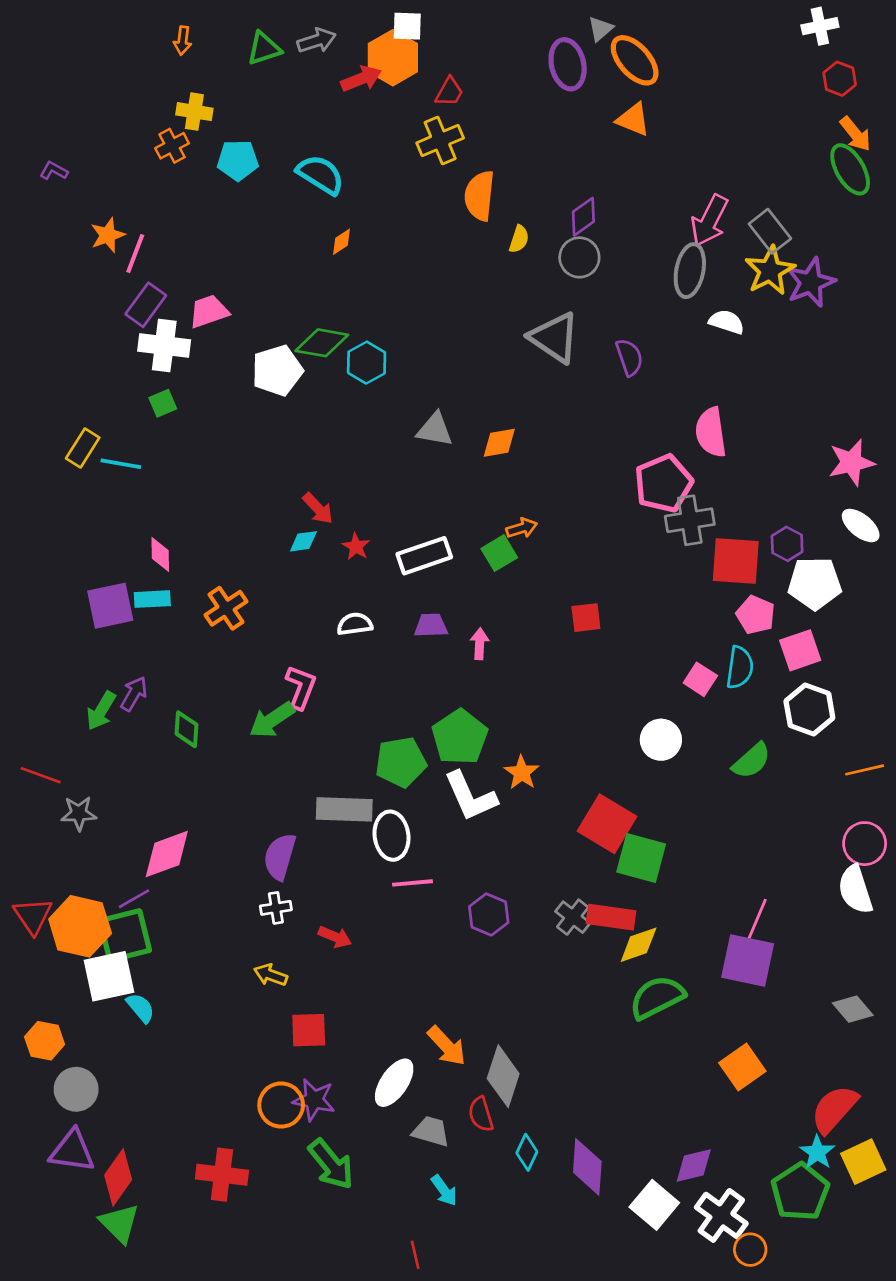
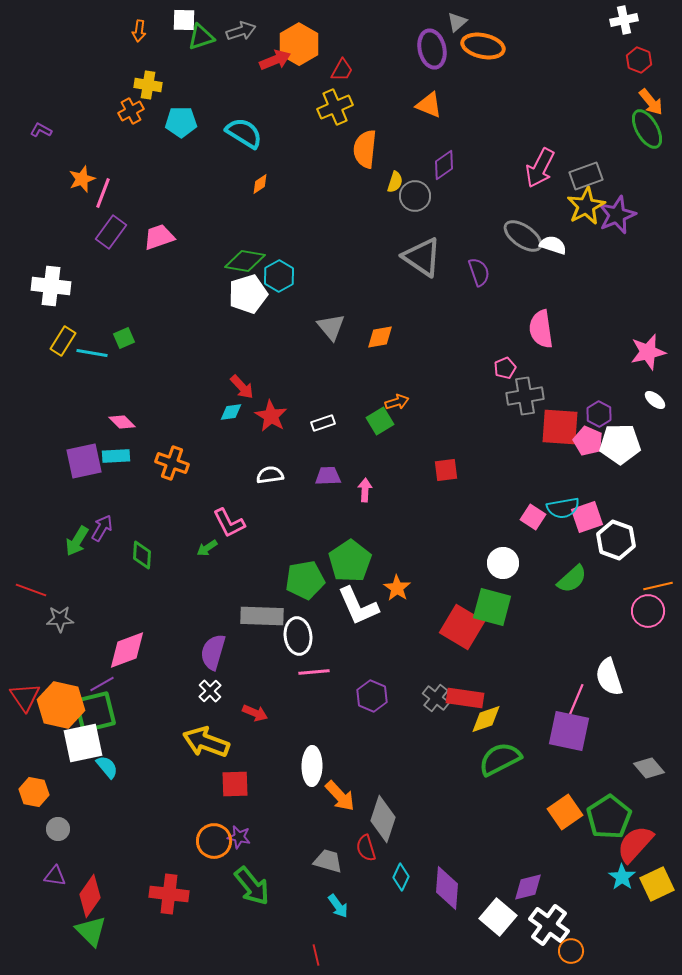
white square: (407, 26) -> (184, 20), moved
orange ellipse: (635, 60) -> (483, 46), turned -36
orange triangle: (633, 119) -> (429, 105), moved
gray rectangle: (770, 231) -> (586, 176), turned -72
gray circle: (579, 257) -> (415, 196), moved
gray ellipse: (690, 271) -> (523, 236), moved, turned -66
white cross: (164, 345) -> (51, 286), moved
white pentagon: (277, 370) -> (248, 294), moved
green square: (163, 403) -> (124, 338), moved
gray triangle: (435, 430) -> (331, 327), turned 40
pink pentagon: (664, 483) -> (505, 368), size x0.5
white ellipse: (861, 526) -> (655, 400), size x0.7
red star: (356, 547) -> (271, 416), size x1.5
pink diamond: (160, 554) -> (122, 422), turned -44
white rectangle: (424, 556) -> (323, 423), size x0.6
orange cross: (226, 608) -> (172, 463), turned -36
pink pentagon: (755, 615) -> (588, 441), moved
pink square: (800, 650) -> (587, 517), moved
cyan semicircle: (740, 667) -> (563, 508), turned 72
pink L-shape: (301, 687) -> (229, 523), turned 132
green arrow: (272, 720) -> (207, 548), size x0.6
pink circle: (865, 844) -> (648, 611), moved
green square: (641, 858) -> (492, 607), moved
white semicircle: (855, 890) -> (609, 677), moved
white cross: (276, 908) -> (210, 691), turned -35
yellow arrow: (271, 975) -> (206, 742), size x1.8
white ellipse: (394, 1083) -> (312, 766), moved, turned -33
gray circle: (76, 1089) -> (58, 829), size x0.7
purple star: (314, 1100) -> (239, 837), size x0.7
purple triangle: (72, 1151) -> (55, 876), size x0.6
green pentagon: (800, 1192) -> (609, 817), moved

